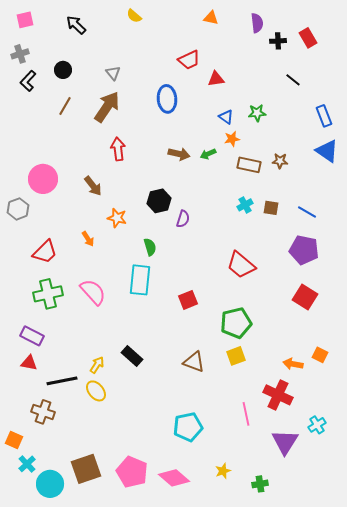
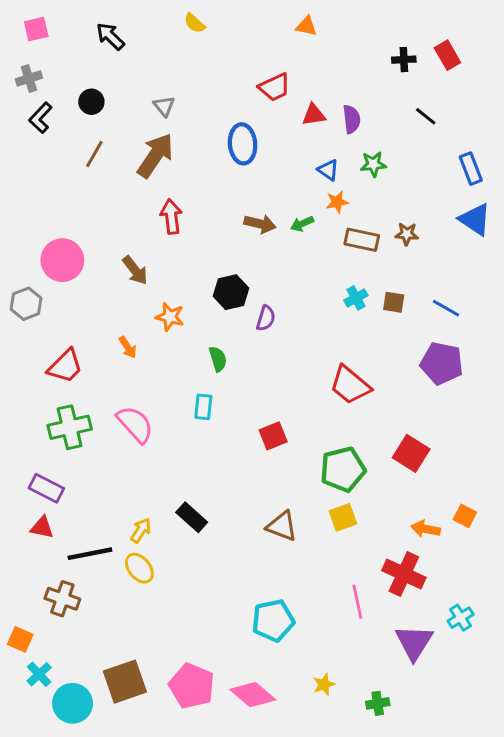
purple semicircle: (257, 23) -> (352, 119), moved
cyan rectangle: (140, 280) -> (203, 407), size x0.6
red square: (305, 297) -> (411, 453), moved

